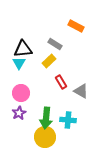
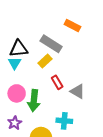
gray rectangle: (55, 44) -> (51, 44), size x1.5
purple star: (19, 113) -> (15, 123), moved
green arrow: (46, 118) -> (34, 101), moved

